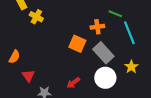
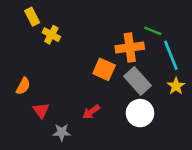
orange cross: (97, 27) -> (130, 48), size x1.5
yellow star: (131, 67) -> (176, 86), moved
red arrow: (73, 83) -> (91, 112), moved

